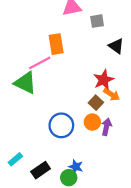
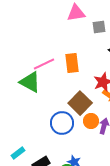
orange rectangle: (56, 44) -> (72, 63), moved
brown square: (96, 103) -> (80, 103), moved, size x1.6

